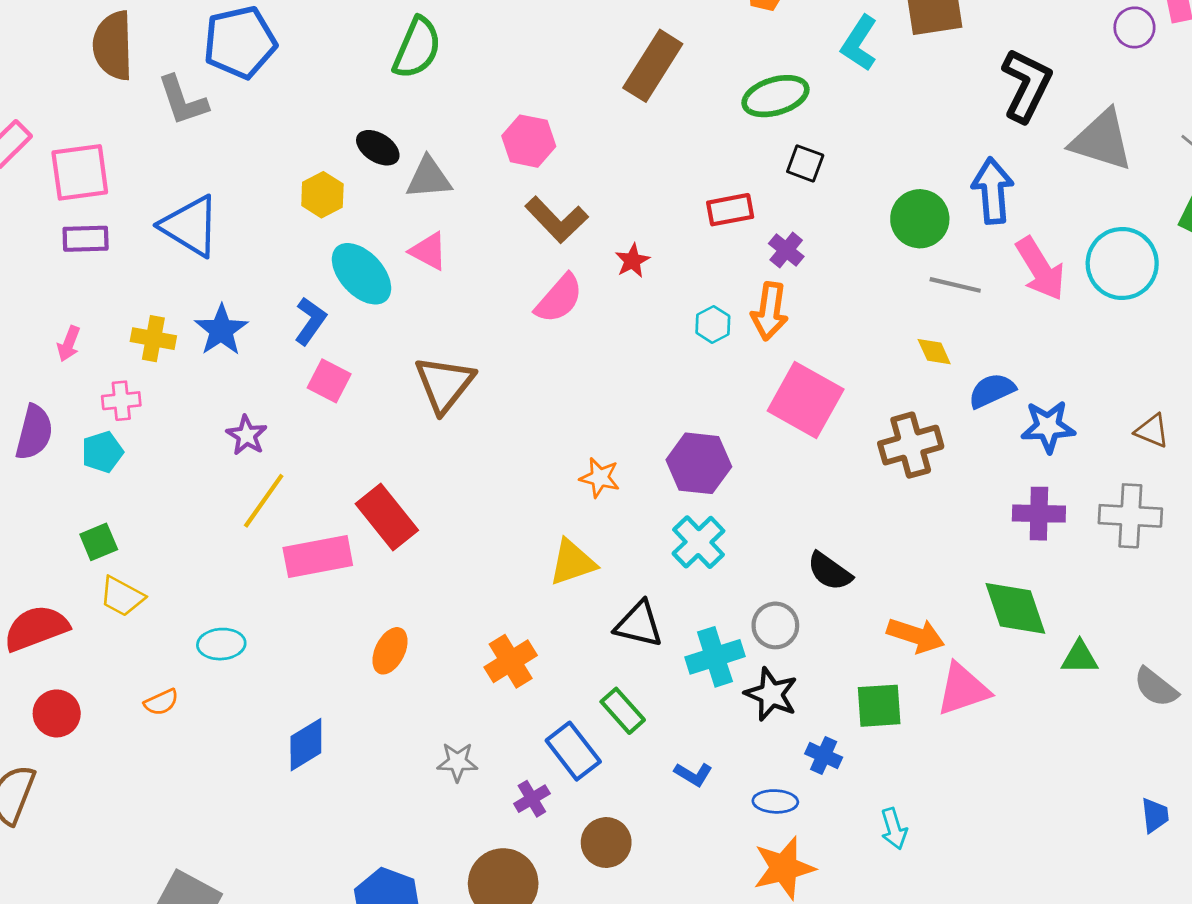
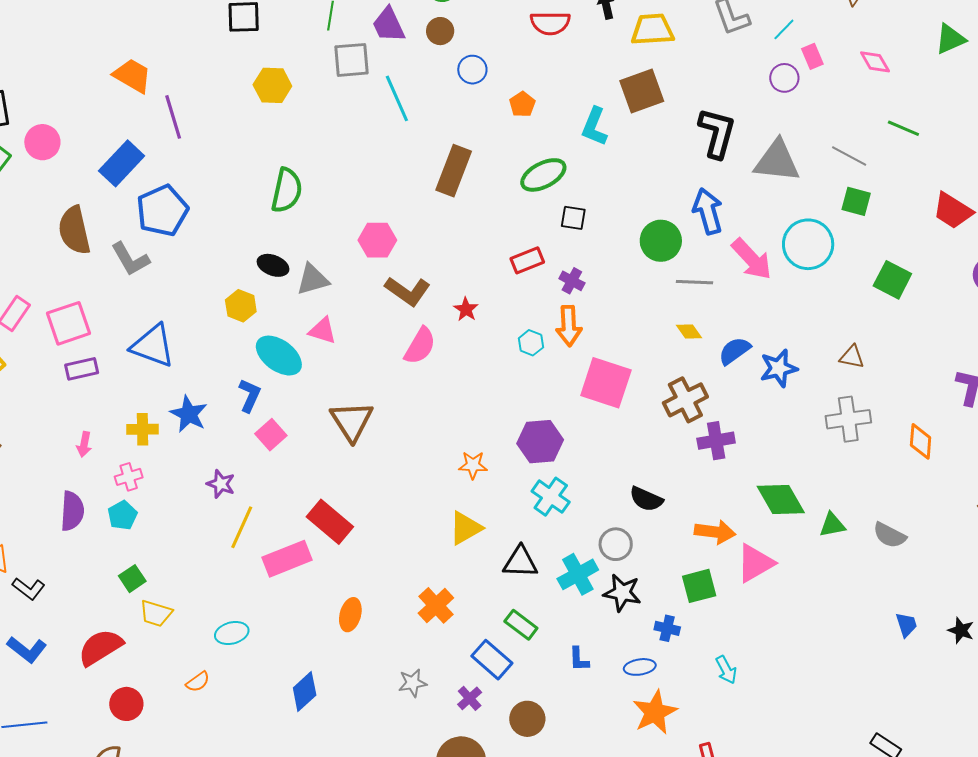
pink square: (329, 381) -> (271, 435), turned 32
purple cross: (1039, 514) -> (716, 441), moved
blue L-shape: (693, 774) -> (579, 659), turned 68

